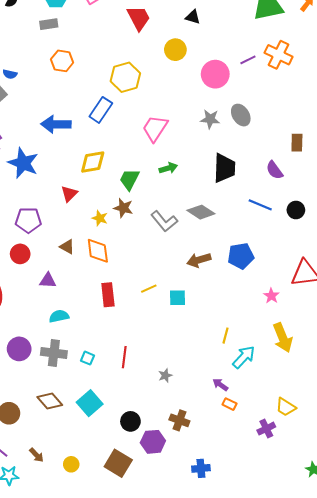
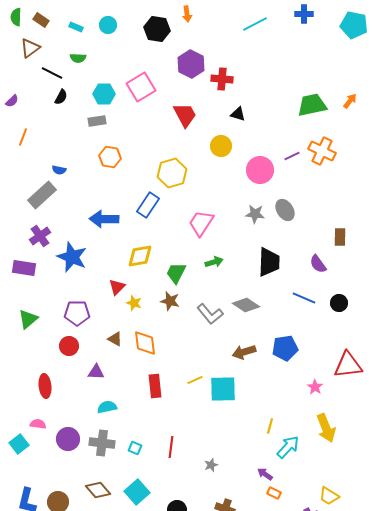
yellow star: (100, 218) -> (134, 303), moved
cyan square: (177, 298) -> (223, 389), size x1.6

